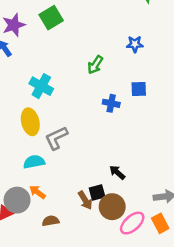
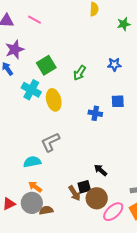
green square: (51, 18) -> (46, 65), moved
green arrow: (95, 65) -> (80, 73), moved
cyan cross: (41, 86) -> (31, 90), moved
yellow ellipse: (30, 122) -> (54, 100), moved
gray circle: (17, 200) -> (32, 203), moved

